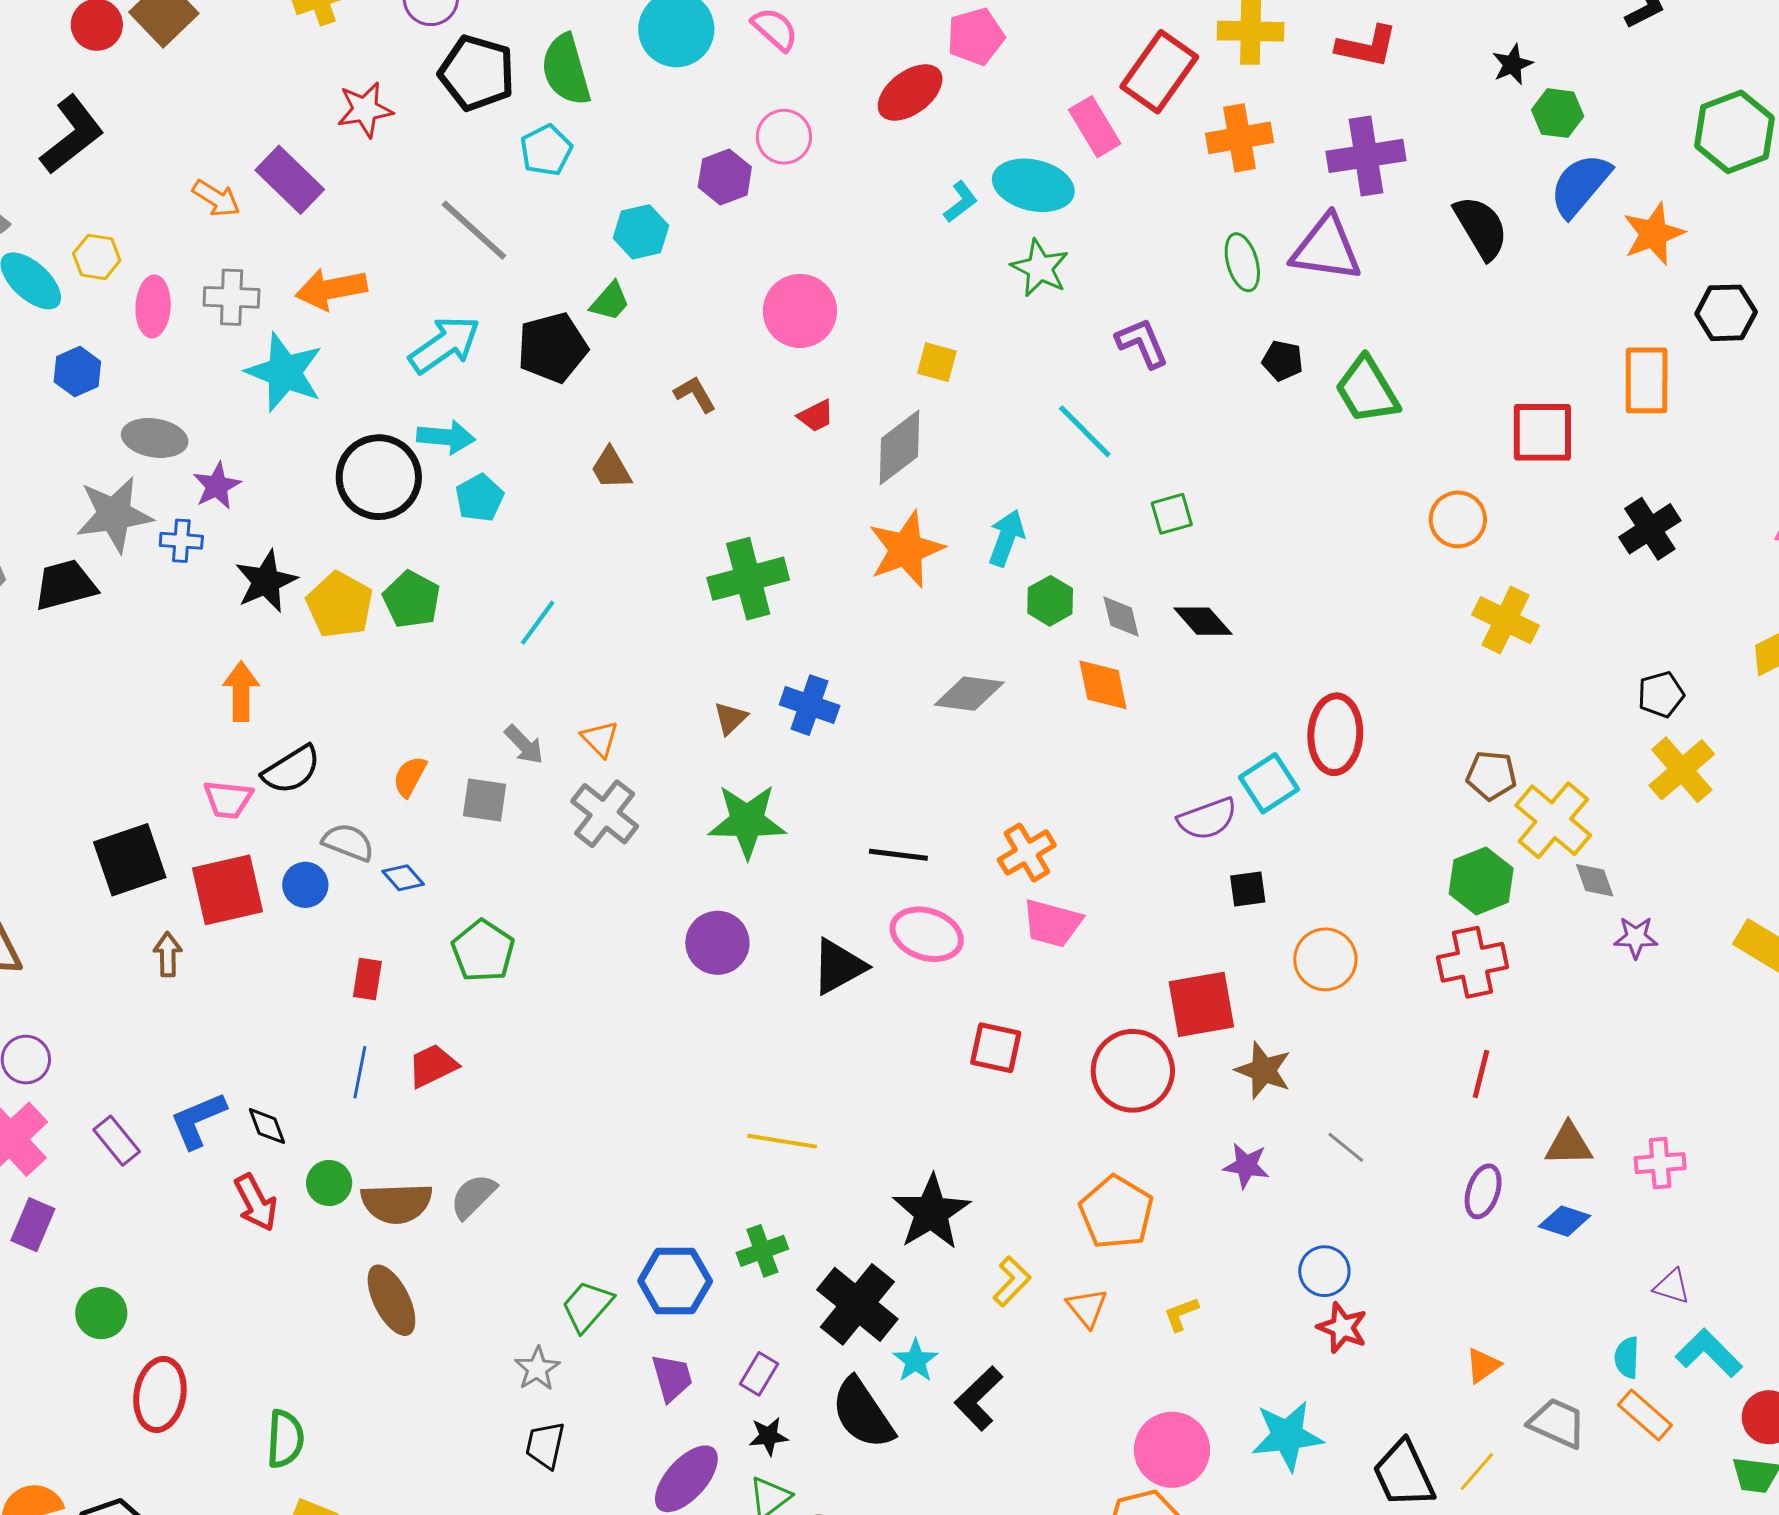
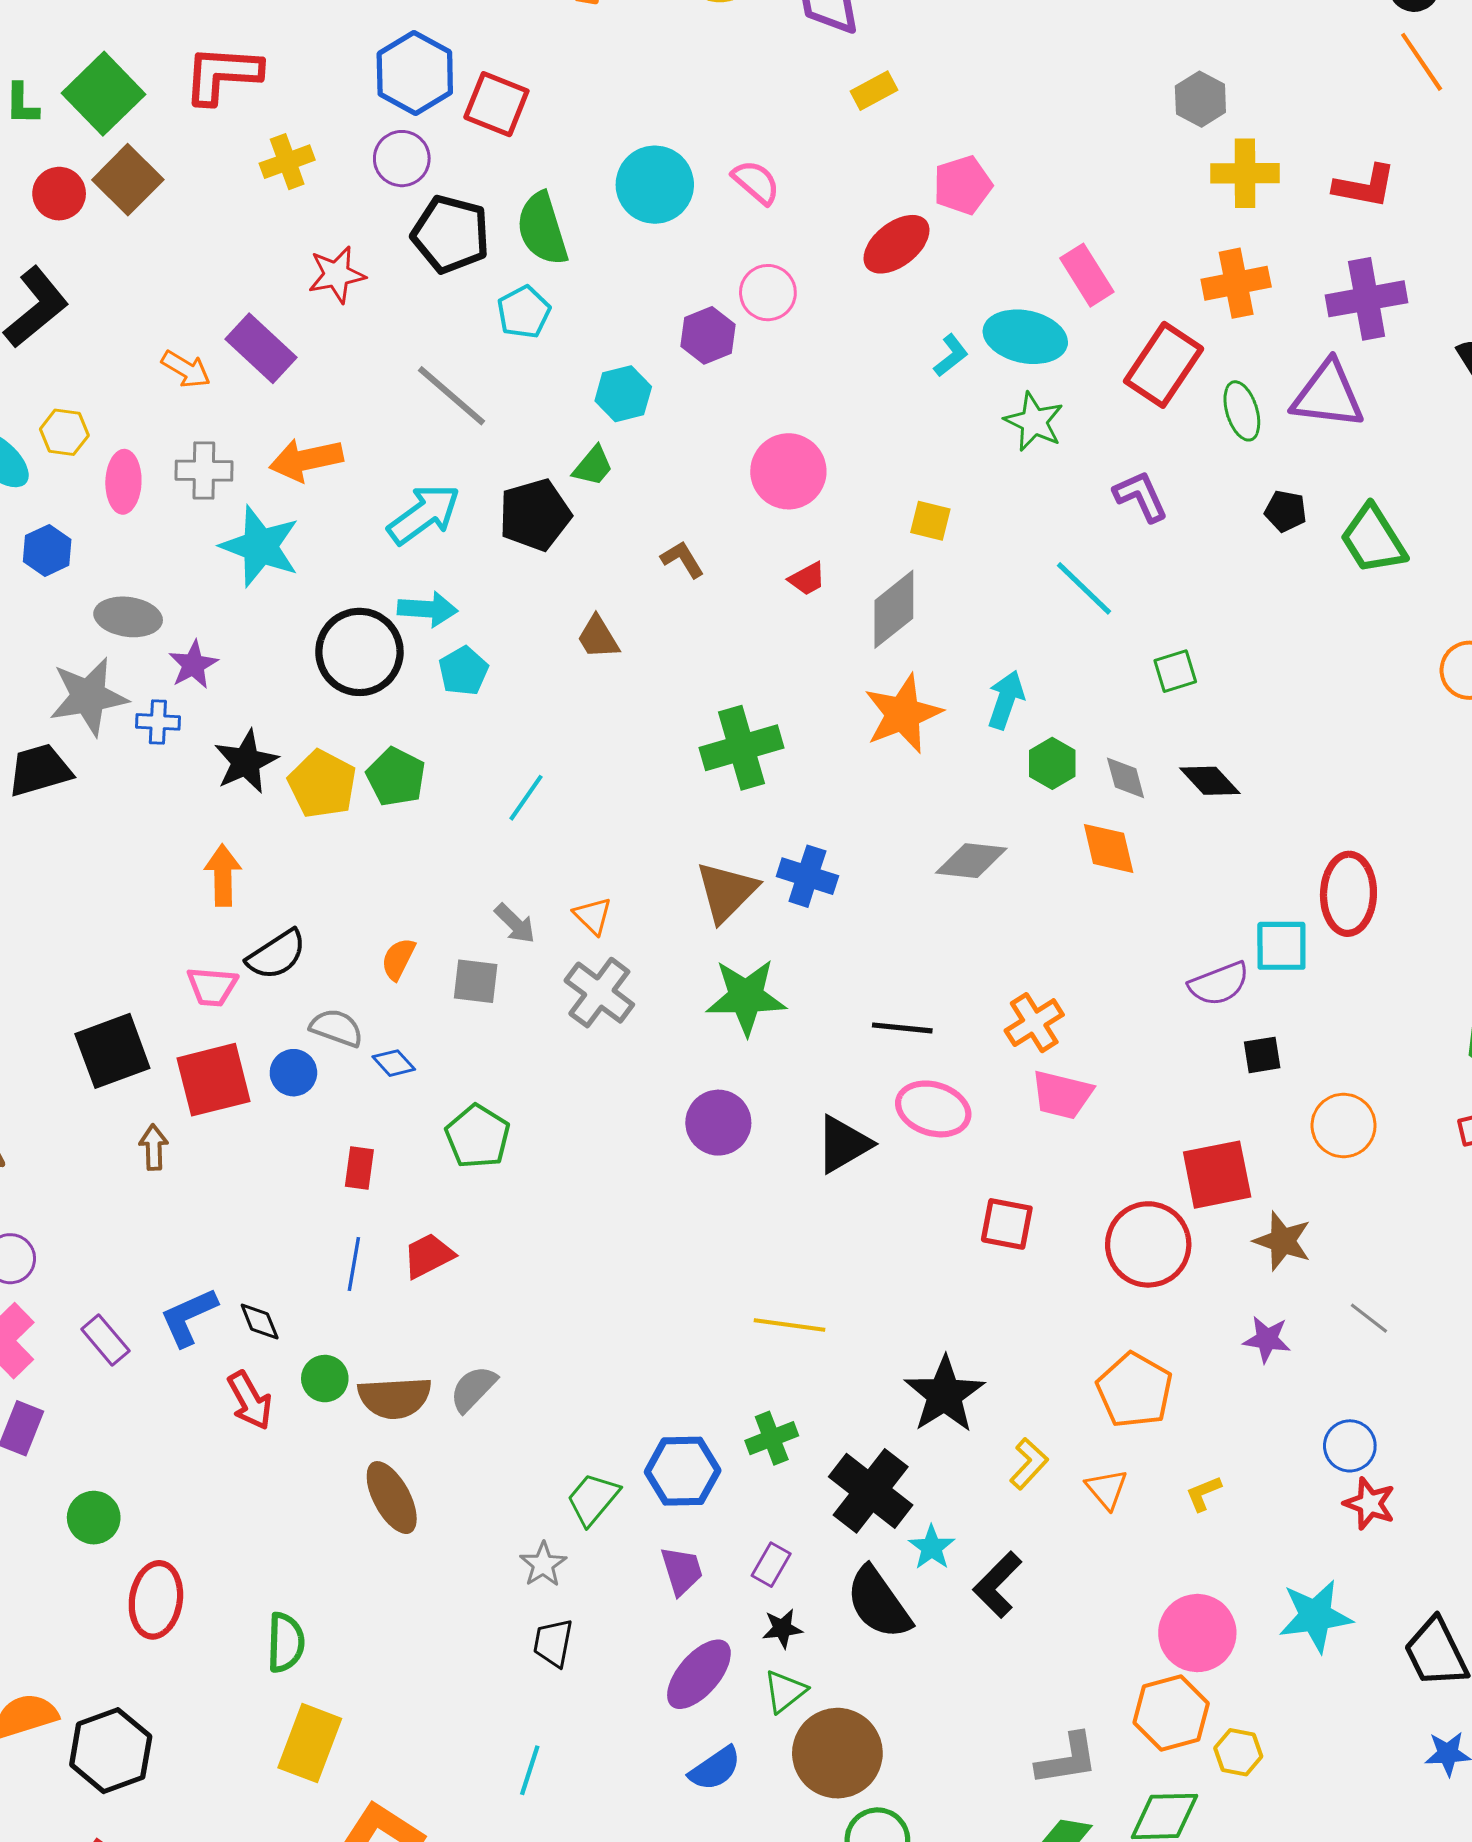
red rectangle: (1159, 72) -> (1164, 365), moved
brown triangle: (730, 718) -> (726, 892), size x1.8
cyan square: (1269, 783) -> (1281, 946), turned 34

